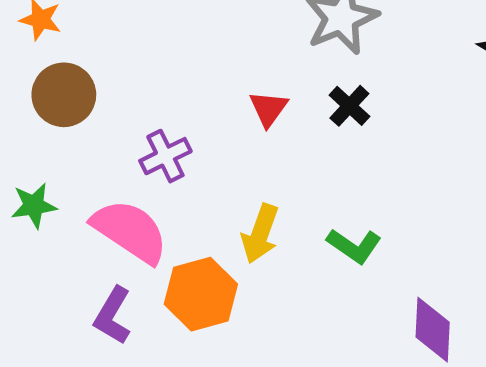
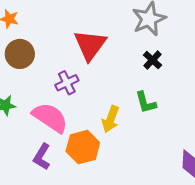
red triangle: (268, 109) -> (90, 45), moved, size x1.8
green L-shape: (354, 246) -> (146, 102), moved, turned 40

